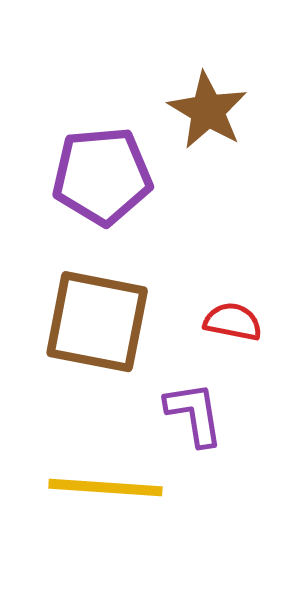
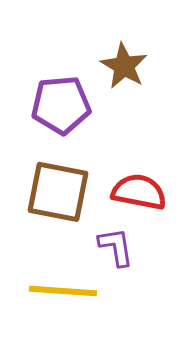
red semicircle: (233, 322) -> (139, 192), size x1.6

